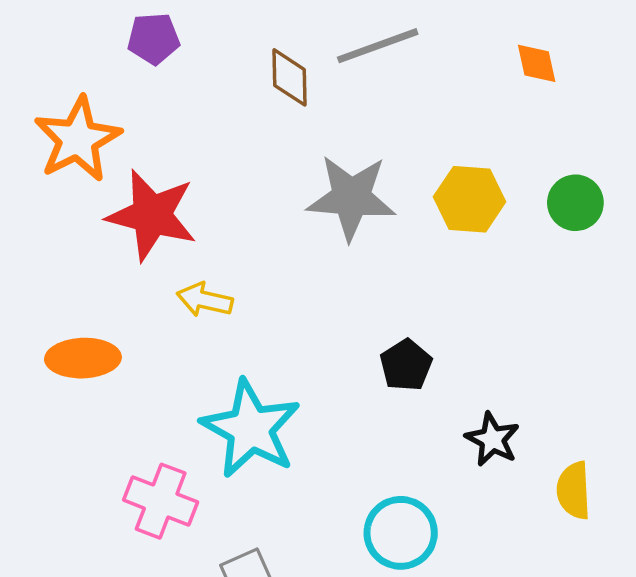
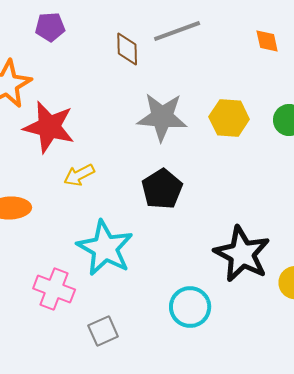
yellow arrow: (205, 300) -> (79, 175), turned -40
black pentagon: (406, 365) -> (162, 189), moved, size x1.4
black star: (492, 439) -> (242, 254), size x1.8

